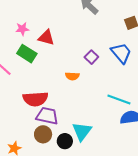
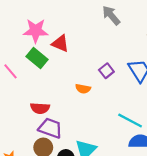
pink star: (22, 29) -> (36, 31), size x1.6
red semicircle: (35, 99) -> (40, 108), size x0.7

